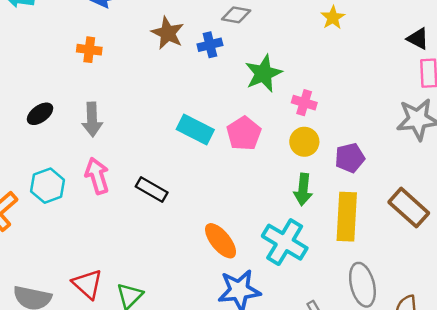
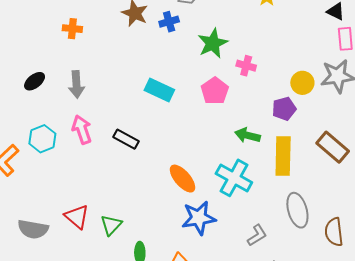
pink pentagon: (244, 133) -> (215, 91), moved
yellow circle: (304, 142) -> (302, 83), moved
green arrow: (303, 190) -> (247, 135), turned 100

